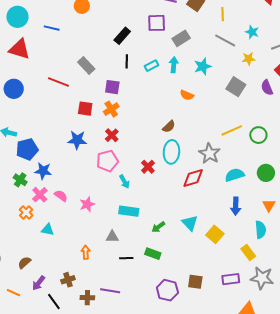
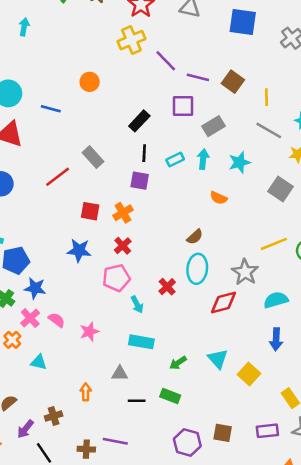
red line: (59, 82) -> (58, 177), turned -60
purple square: (112, 87) -> (140, 181), moved
brown cross: (68, 280) -> (54, 416), moved

